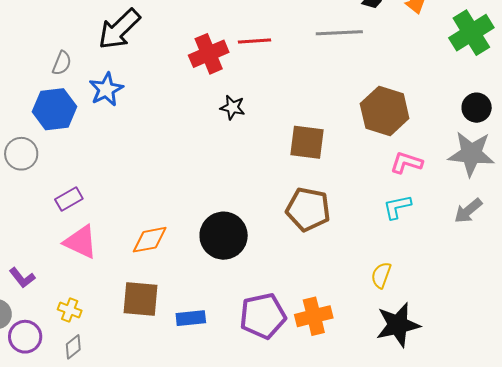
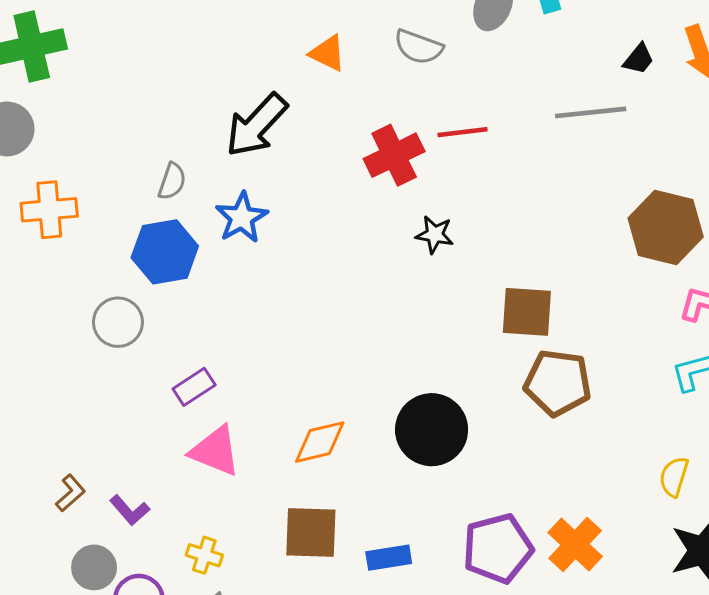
brown square: (307, 142) -> (527, 312), moved
orange cross: (314, 316) -> (575, 544), turned -30

